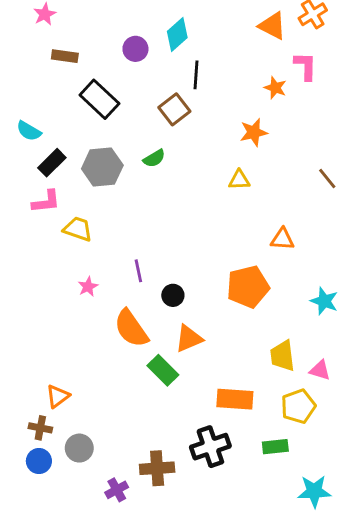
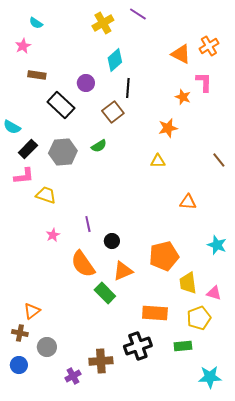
purple circle: (135, 49) -> (86, 83), moved
orange pentagon: (248, 287) -> (164, 256), moved
blue circle: (39, 461) -> (19, 365), moved

